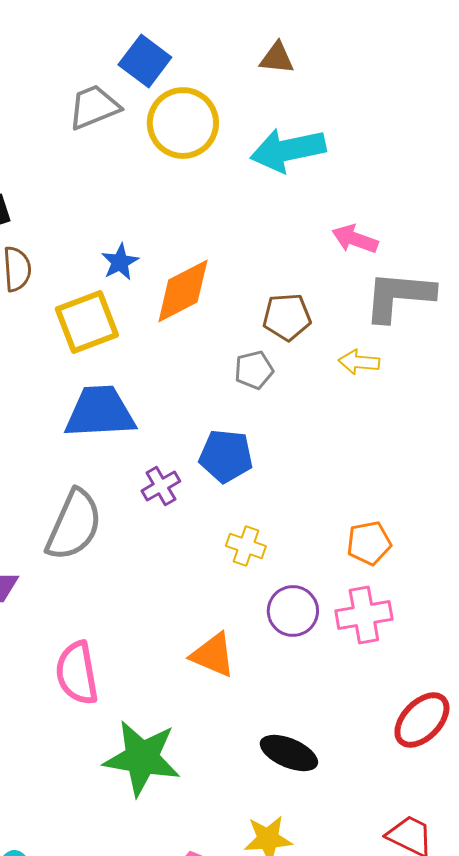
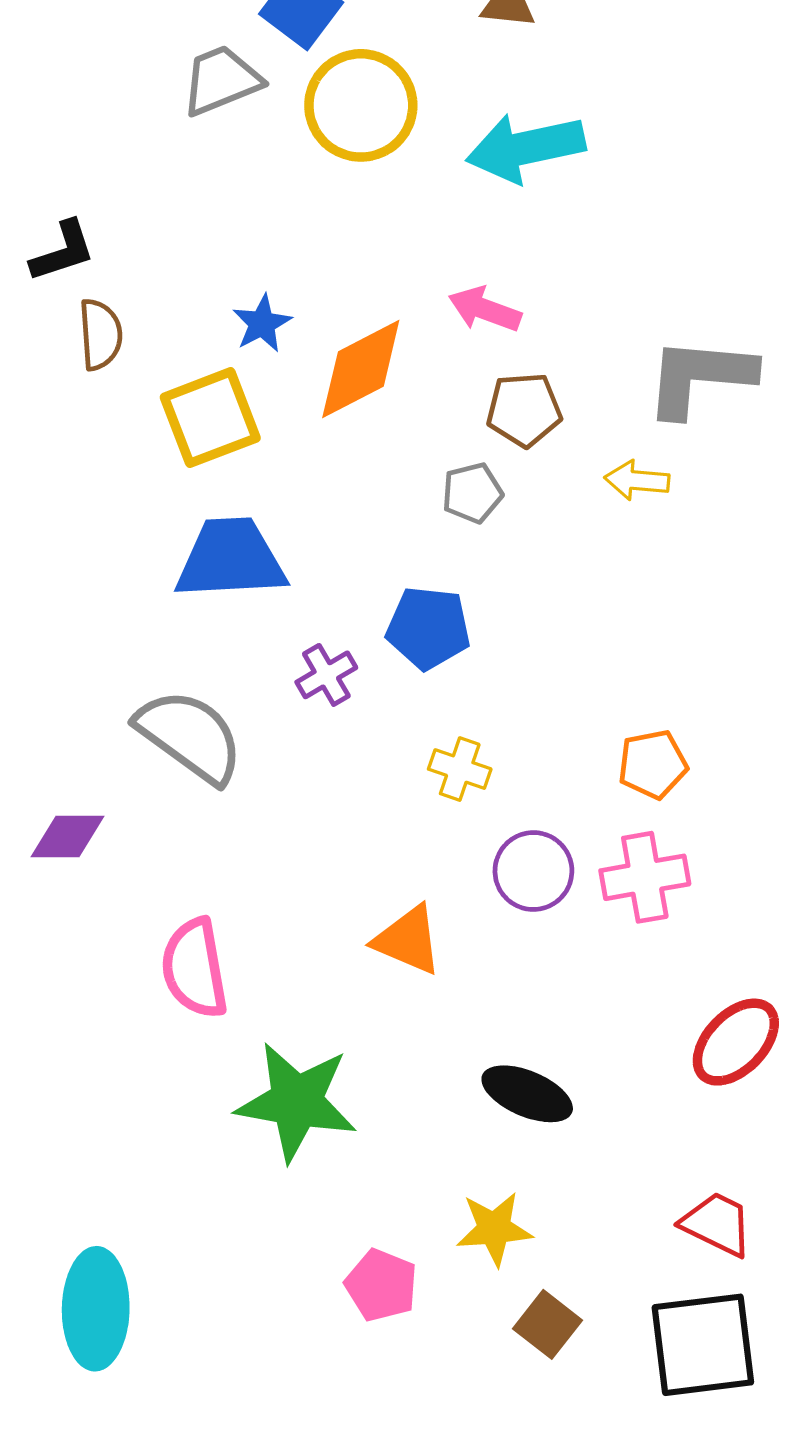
pink arrow: (355, 239) -> (485, 309), moved
gray semicircle: (74, 525) -> (190, 736), turned -78

